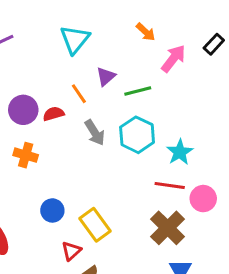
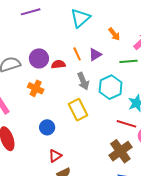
orange arrow: (146, 32) -> (114, 34), moved
purple triangle: (106, 77) -> (95, 55), moved
green line: (138, 91) -> (128, 61), moved
yellow rectangle: (95, 225) -> (78, 110), moved

